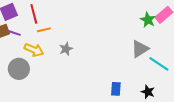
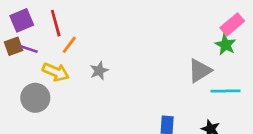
green star: (148, 20) -> (225, 45), moved
orange line: (44, 30) -> (69, 45), turned -40
cyan line: (159, 64) -> (225, 91), turned -35

